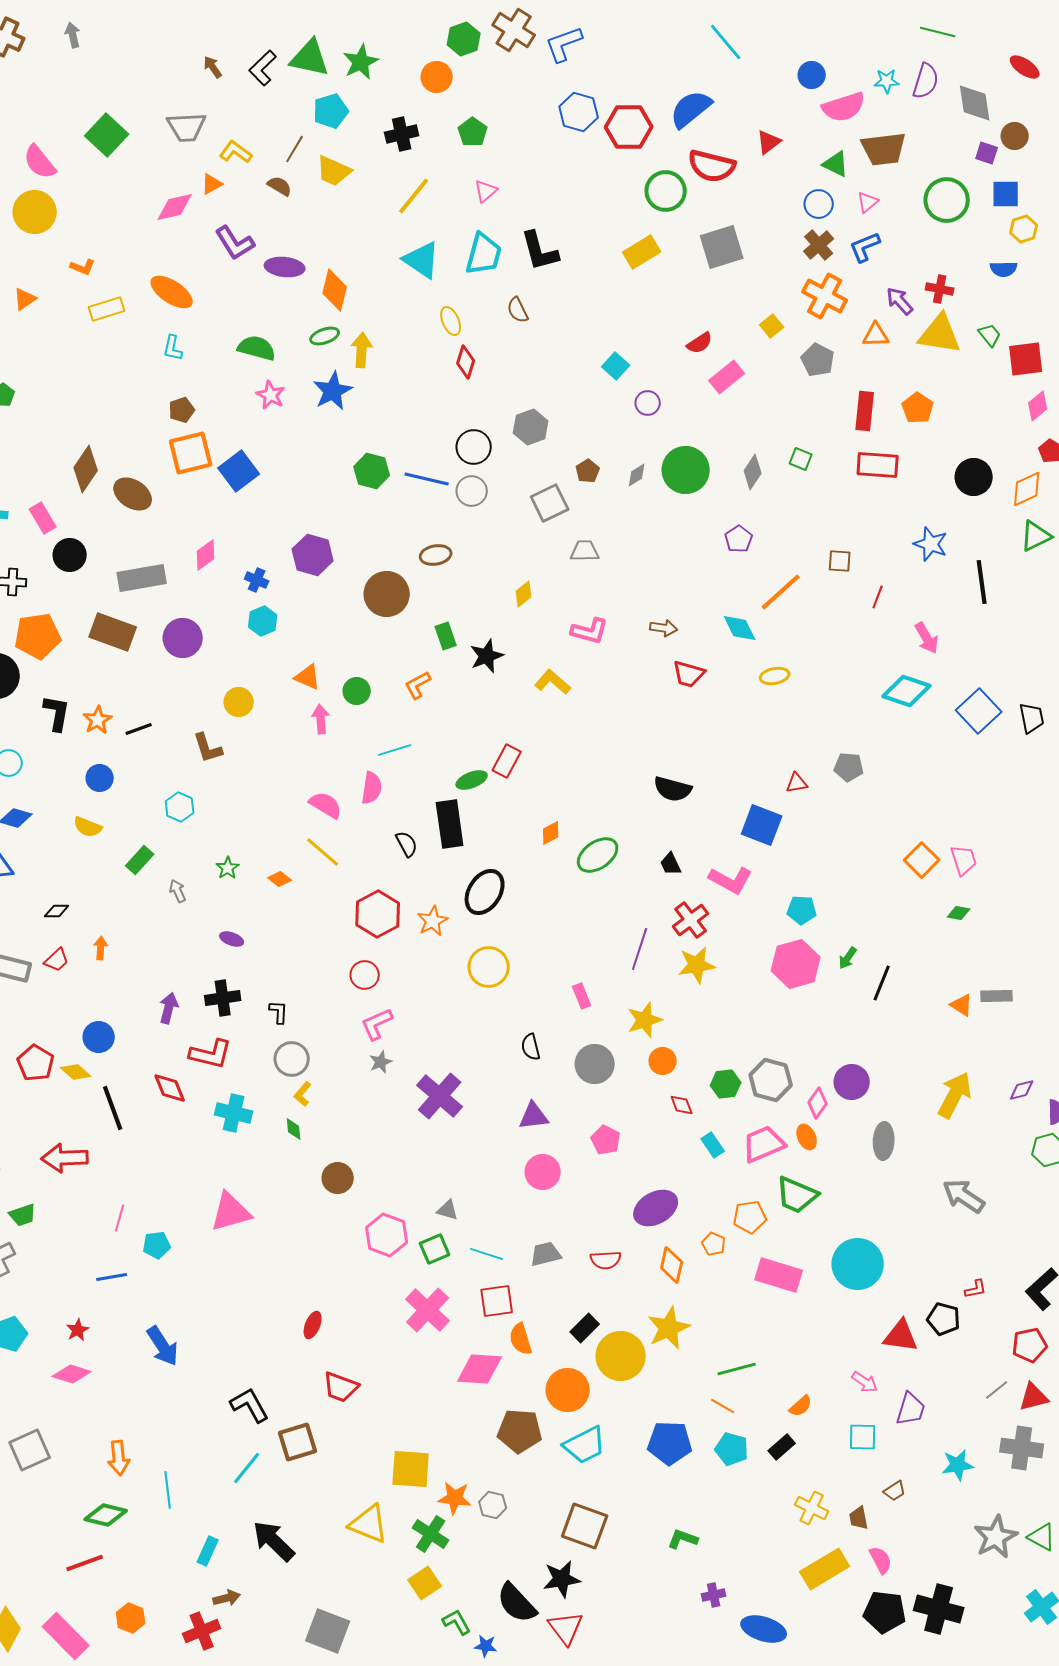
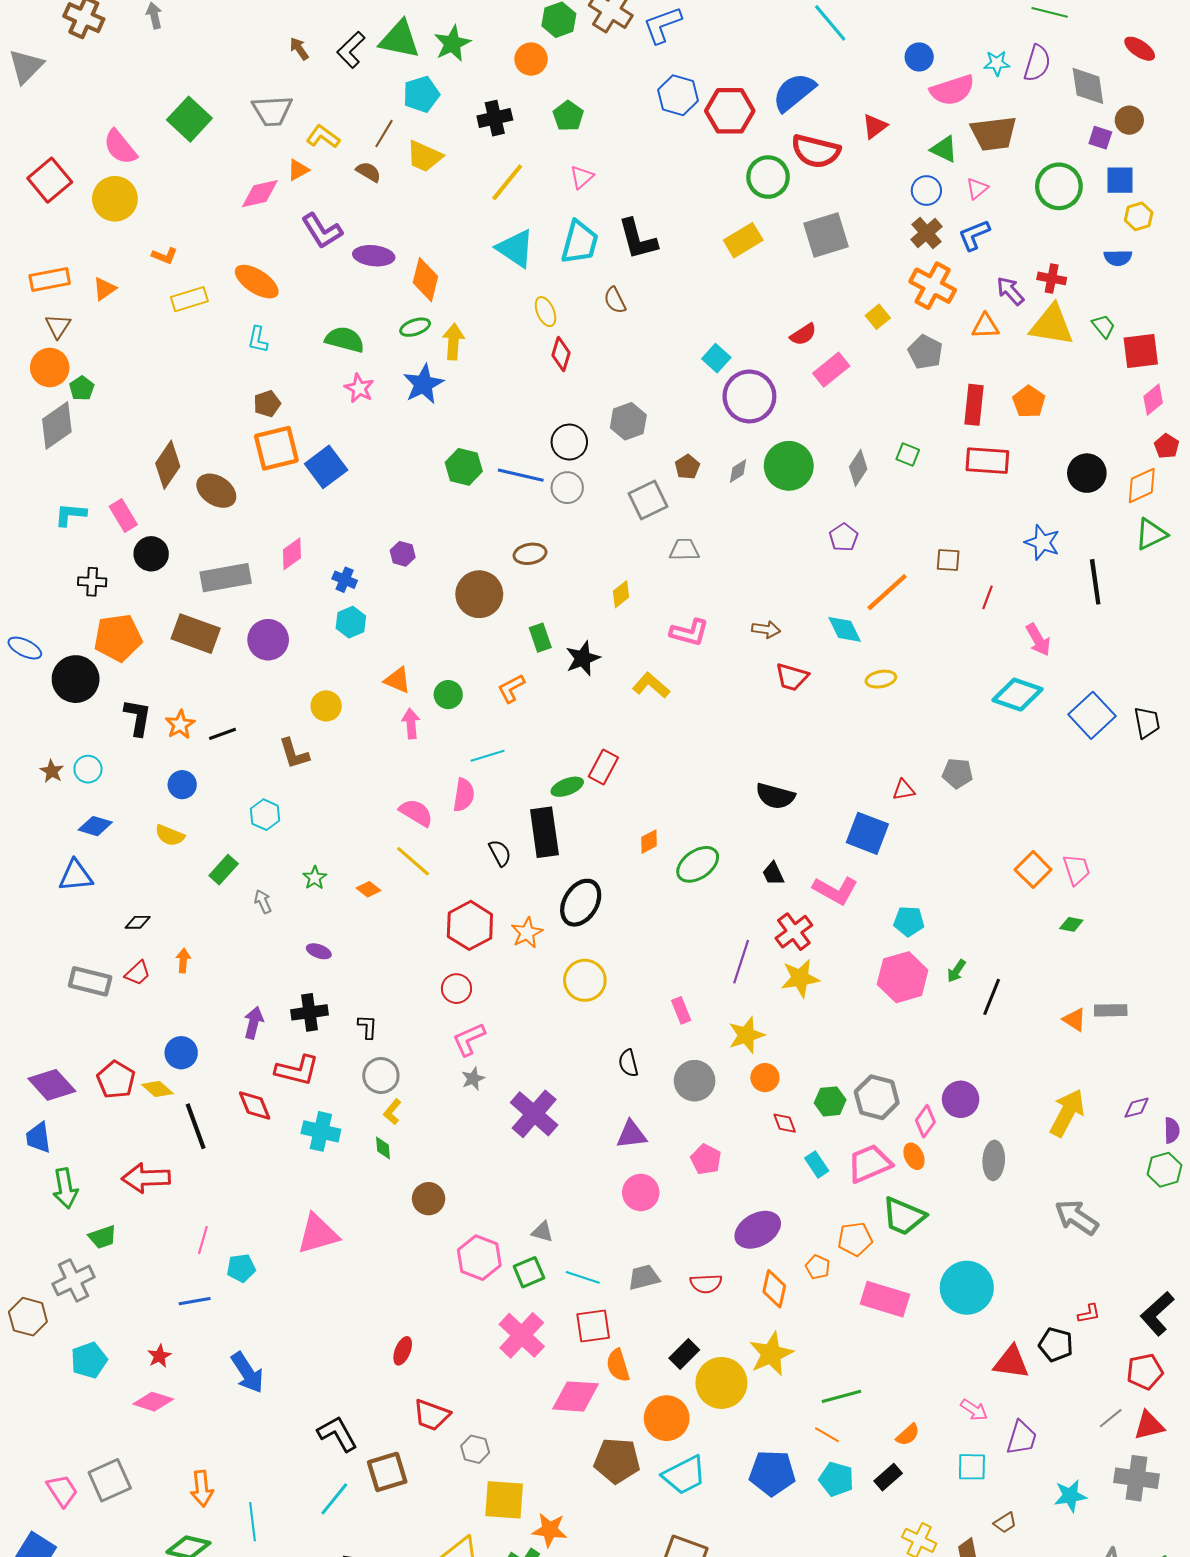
purple circle: (648, 403) -> (749, 396), size x2.0
purple hexagon: (313, 555) -> (403, 554), size x0.6
gray hexagon: (493, 1505) -> (475, 1449), moved

